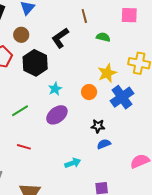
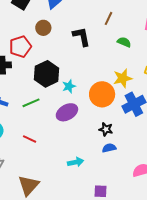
brown line: (84, 16) -> (108, 18), turned 32
black L-shape: (60, 38) -> (81, 37), turned 105
black hexagon: (35, 63) -> (46, 74), moved
orange circle: (89, 92) -> (102, 94), size x1.6

